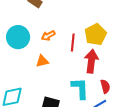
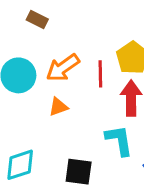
orange arrow: (48, 36) -> (63, 68), size x1.6

